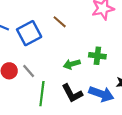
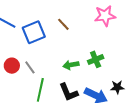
green cross: (97, 56) -> (96, 59), turned -35

